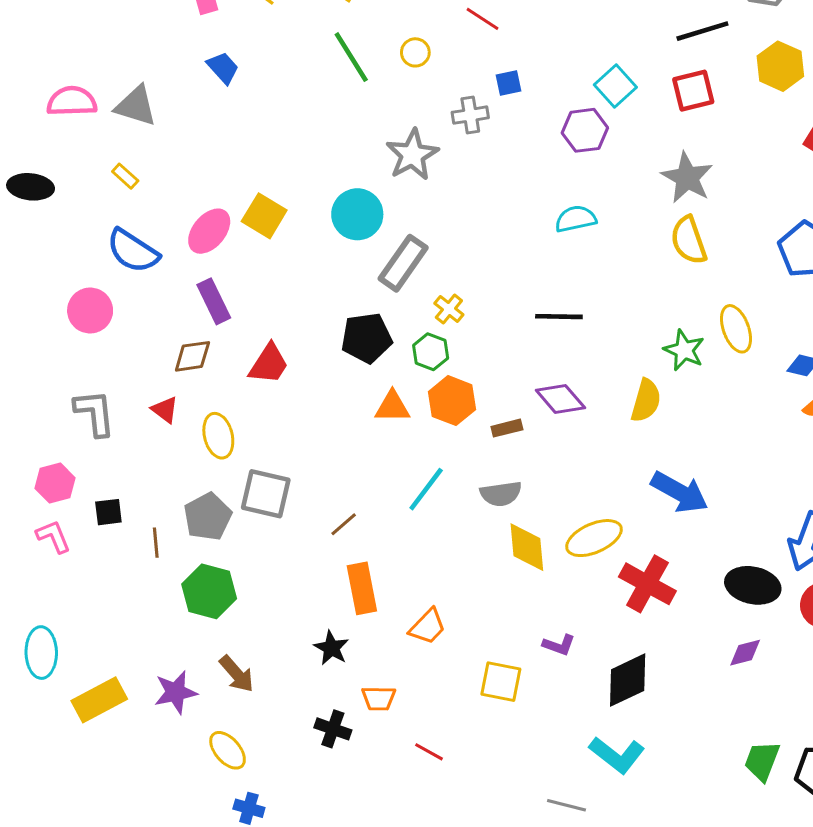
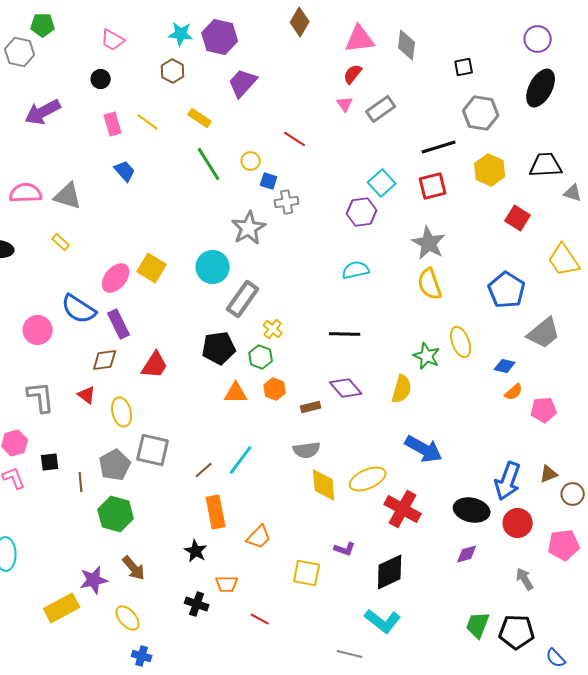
blue square: (508, 83) -> (269, 181), moved, turned 30
blue semicircle: (133, 251) -> (79, 309), moved
orange hexagon: (452, 401) -> (275, 389), size x0.7
cyan line: (426, 489) -> (241, 460), moved
yellow rectangle: (99, 700) -> (62, 608), moved

